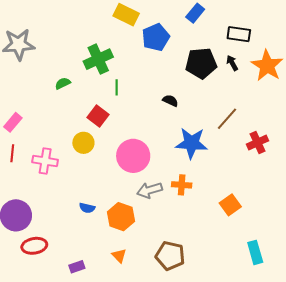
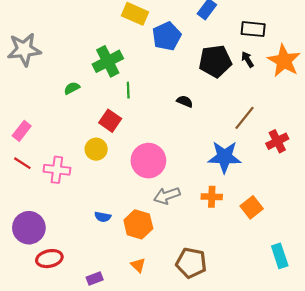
blue star: (191, 143) -> (224, 157), moved
red line: (12, 153) -> (22, 163), turned -60
orange cross: (182, 185) -> (212, 197), moved

